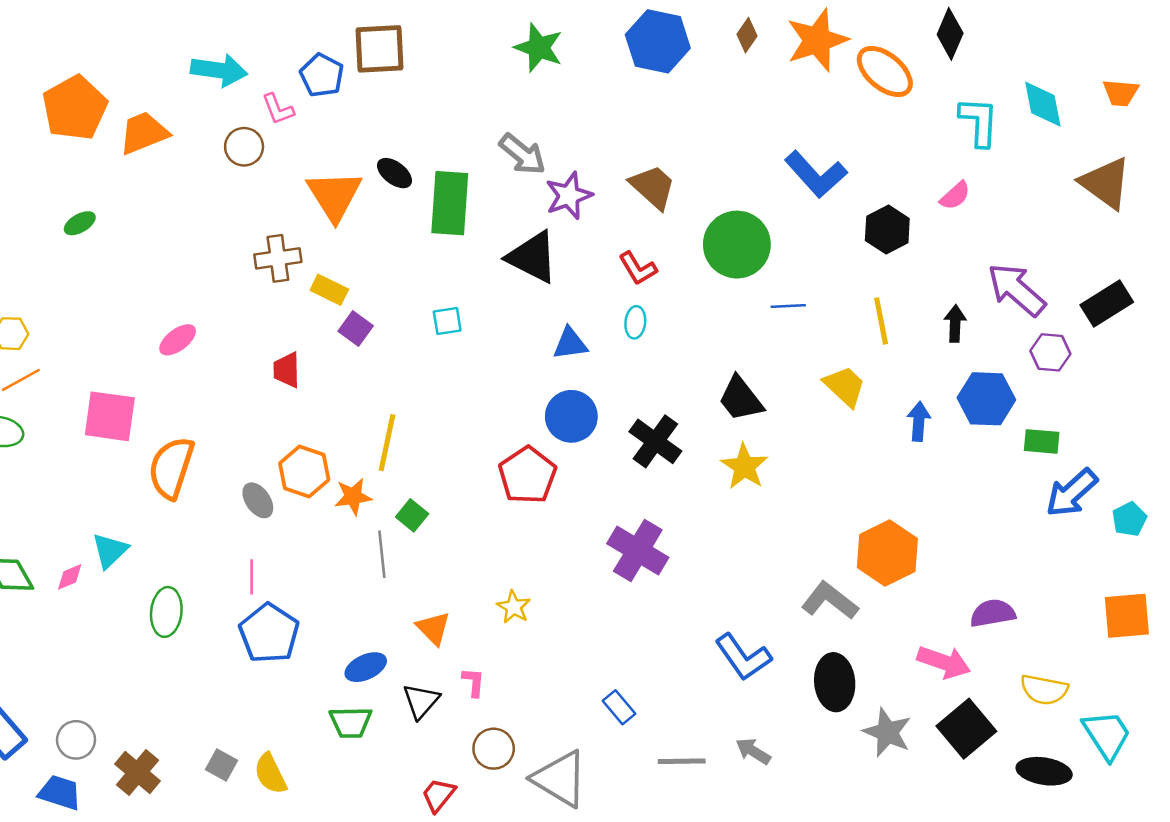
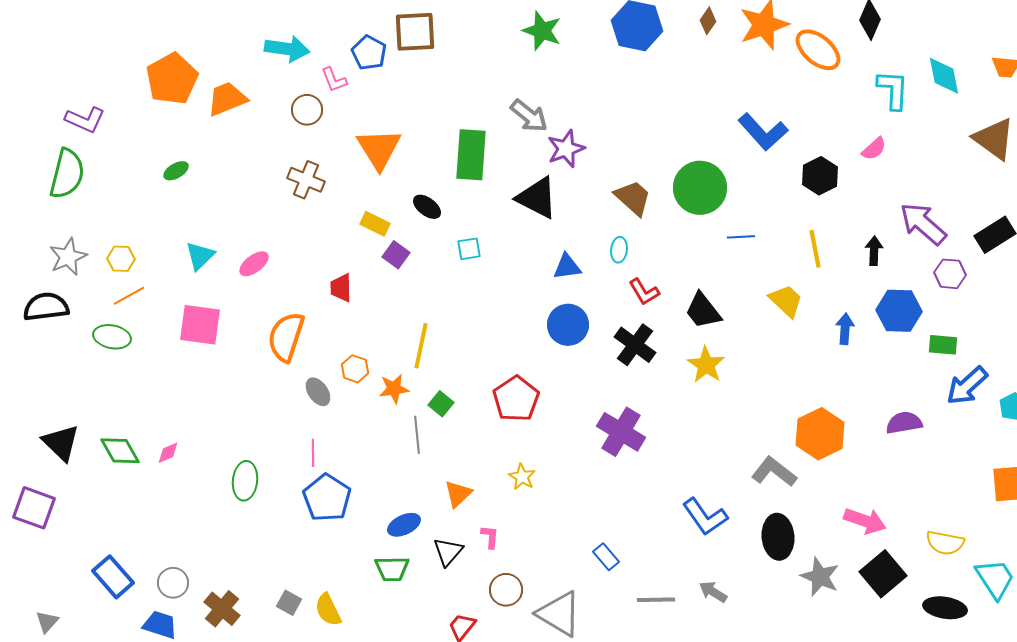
black ellipse: (395, 173) -> (427, 207), moved
brown trapezoid: (653, 187) -> (633, 198), moved
brown cross: (278, 258) -> (306, 180), moved, turned 30
red L-shape: (638, 268) -> (644, 292), moved
orange semicircle: (171, 468) -> (286, 337), moved
orange hexagon: (304, 472) -> (355, 369), size x0.7
red pentagon: (527, 475) -> (516, 399), moved
cyan triangle: (110, 551) -> (200, 256), moved
purple semicircle: (993, 613) -> (904, 423), moved
orange triangle: (433, 628) -> (458, 494), turned 32

